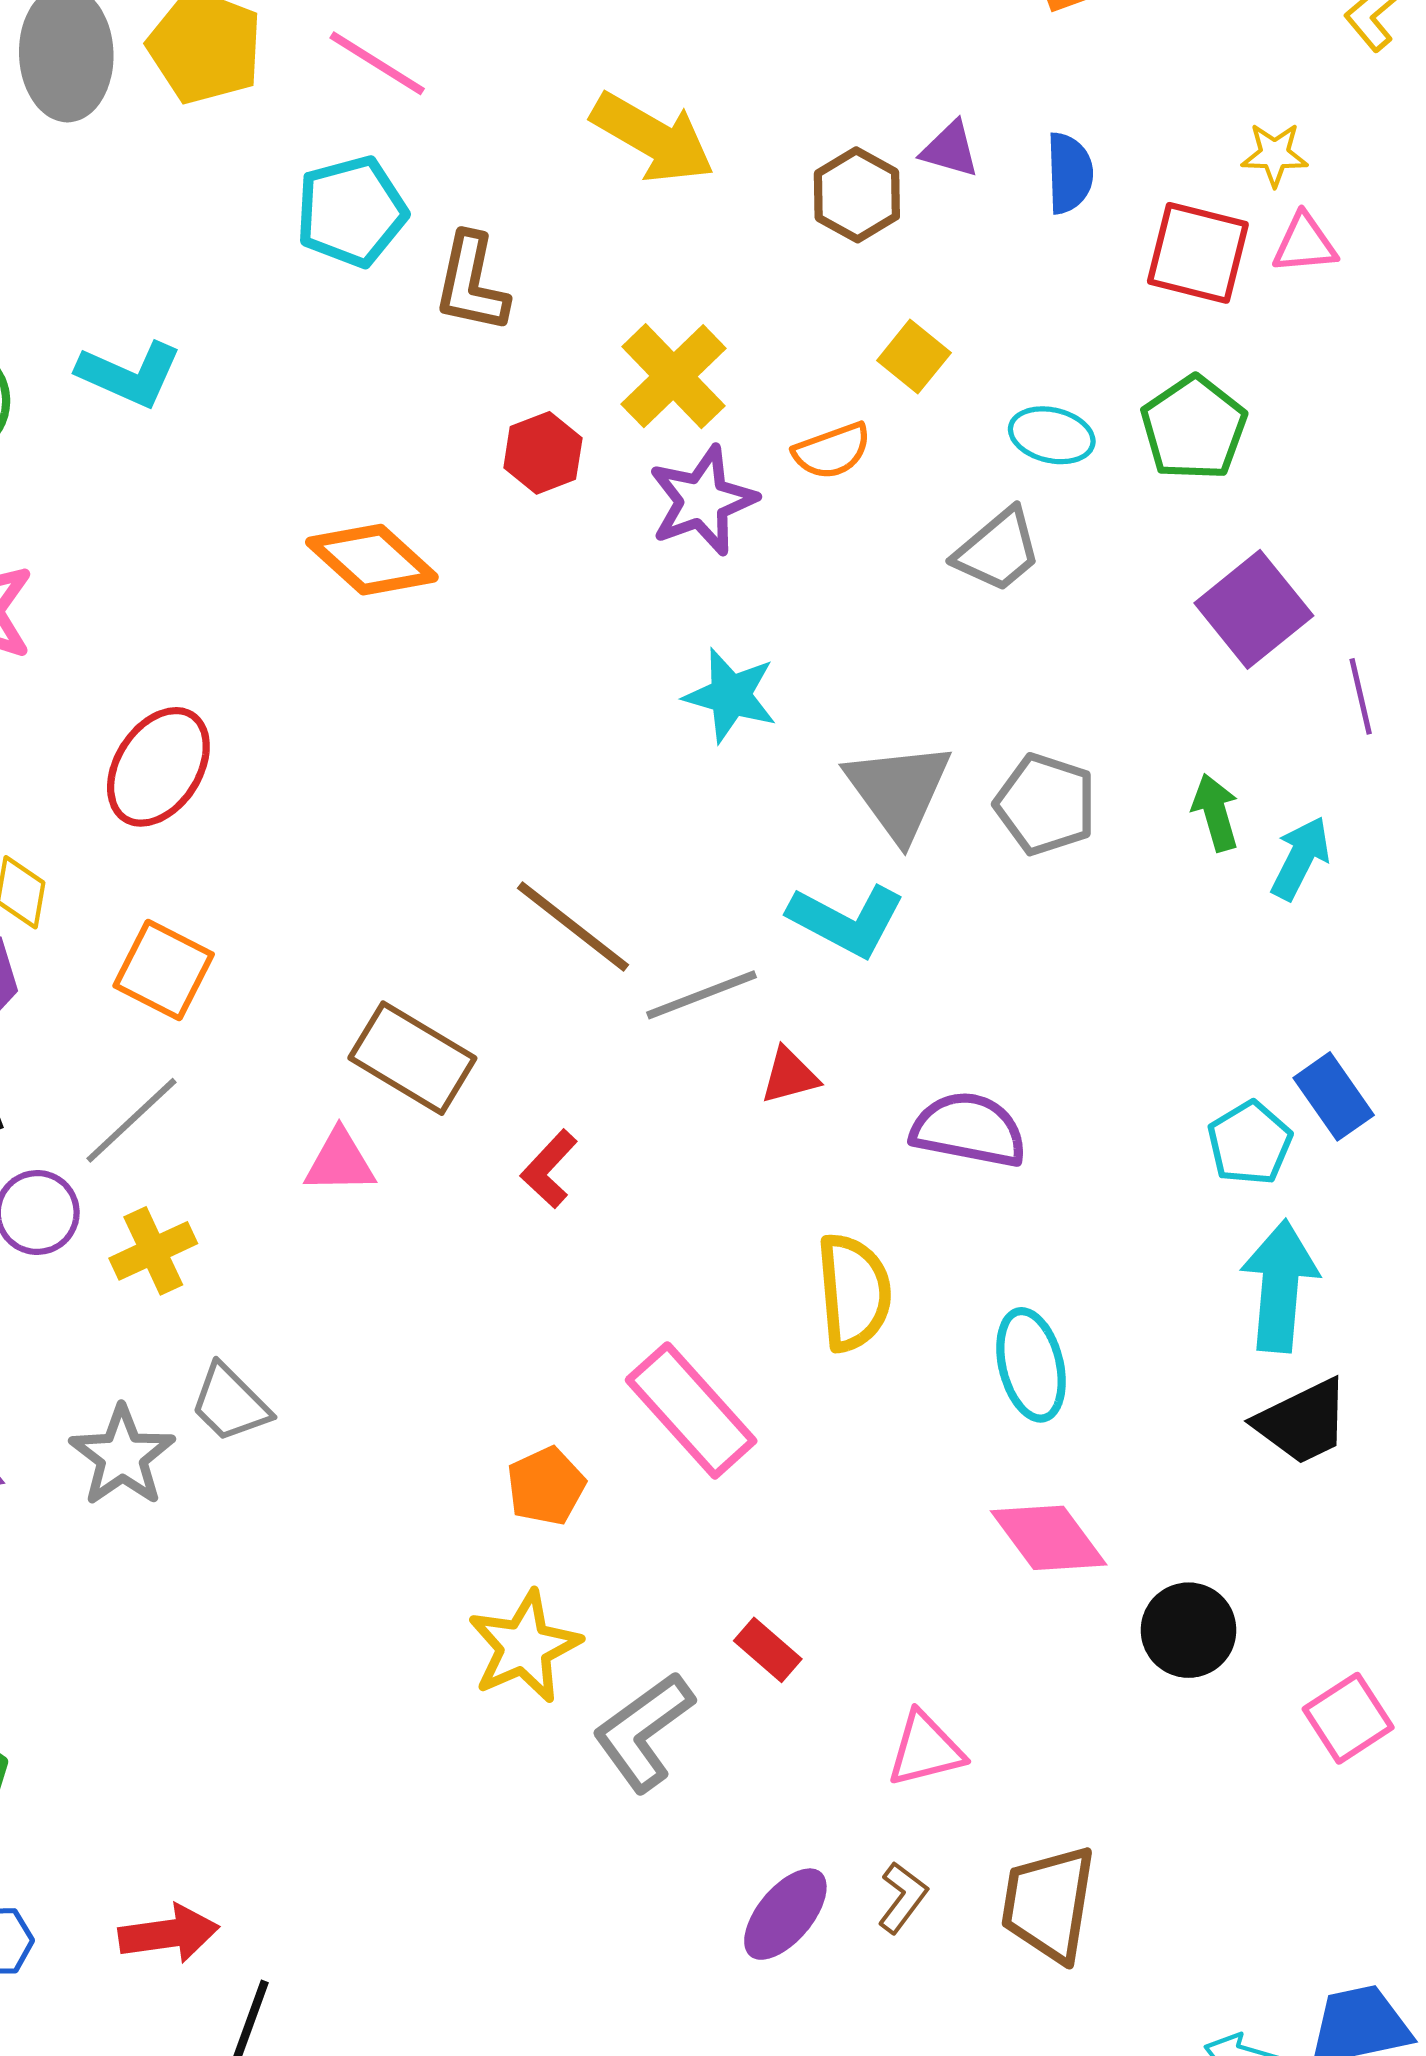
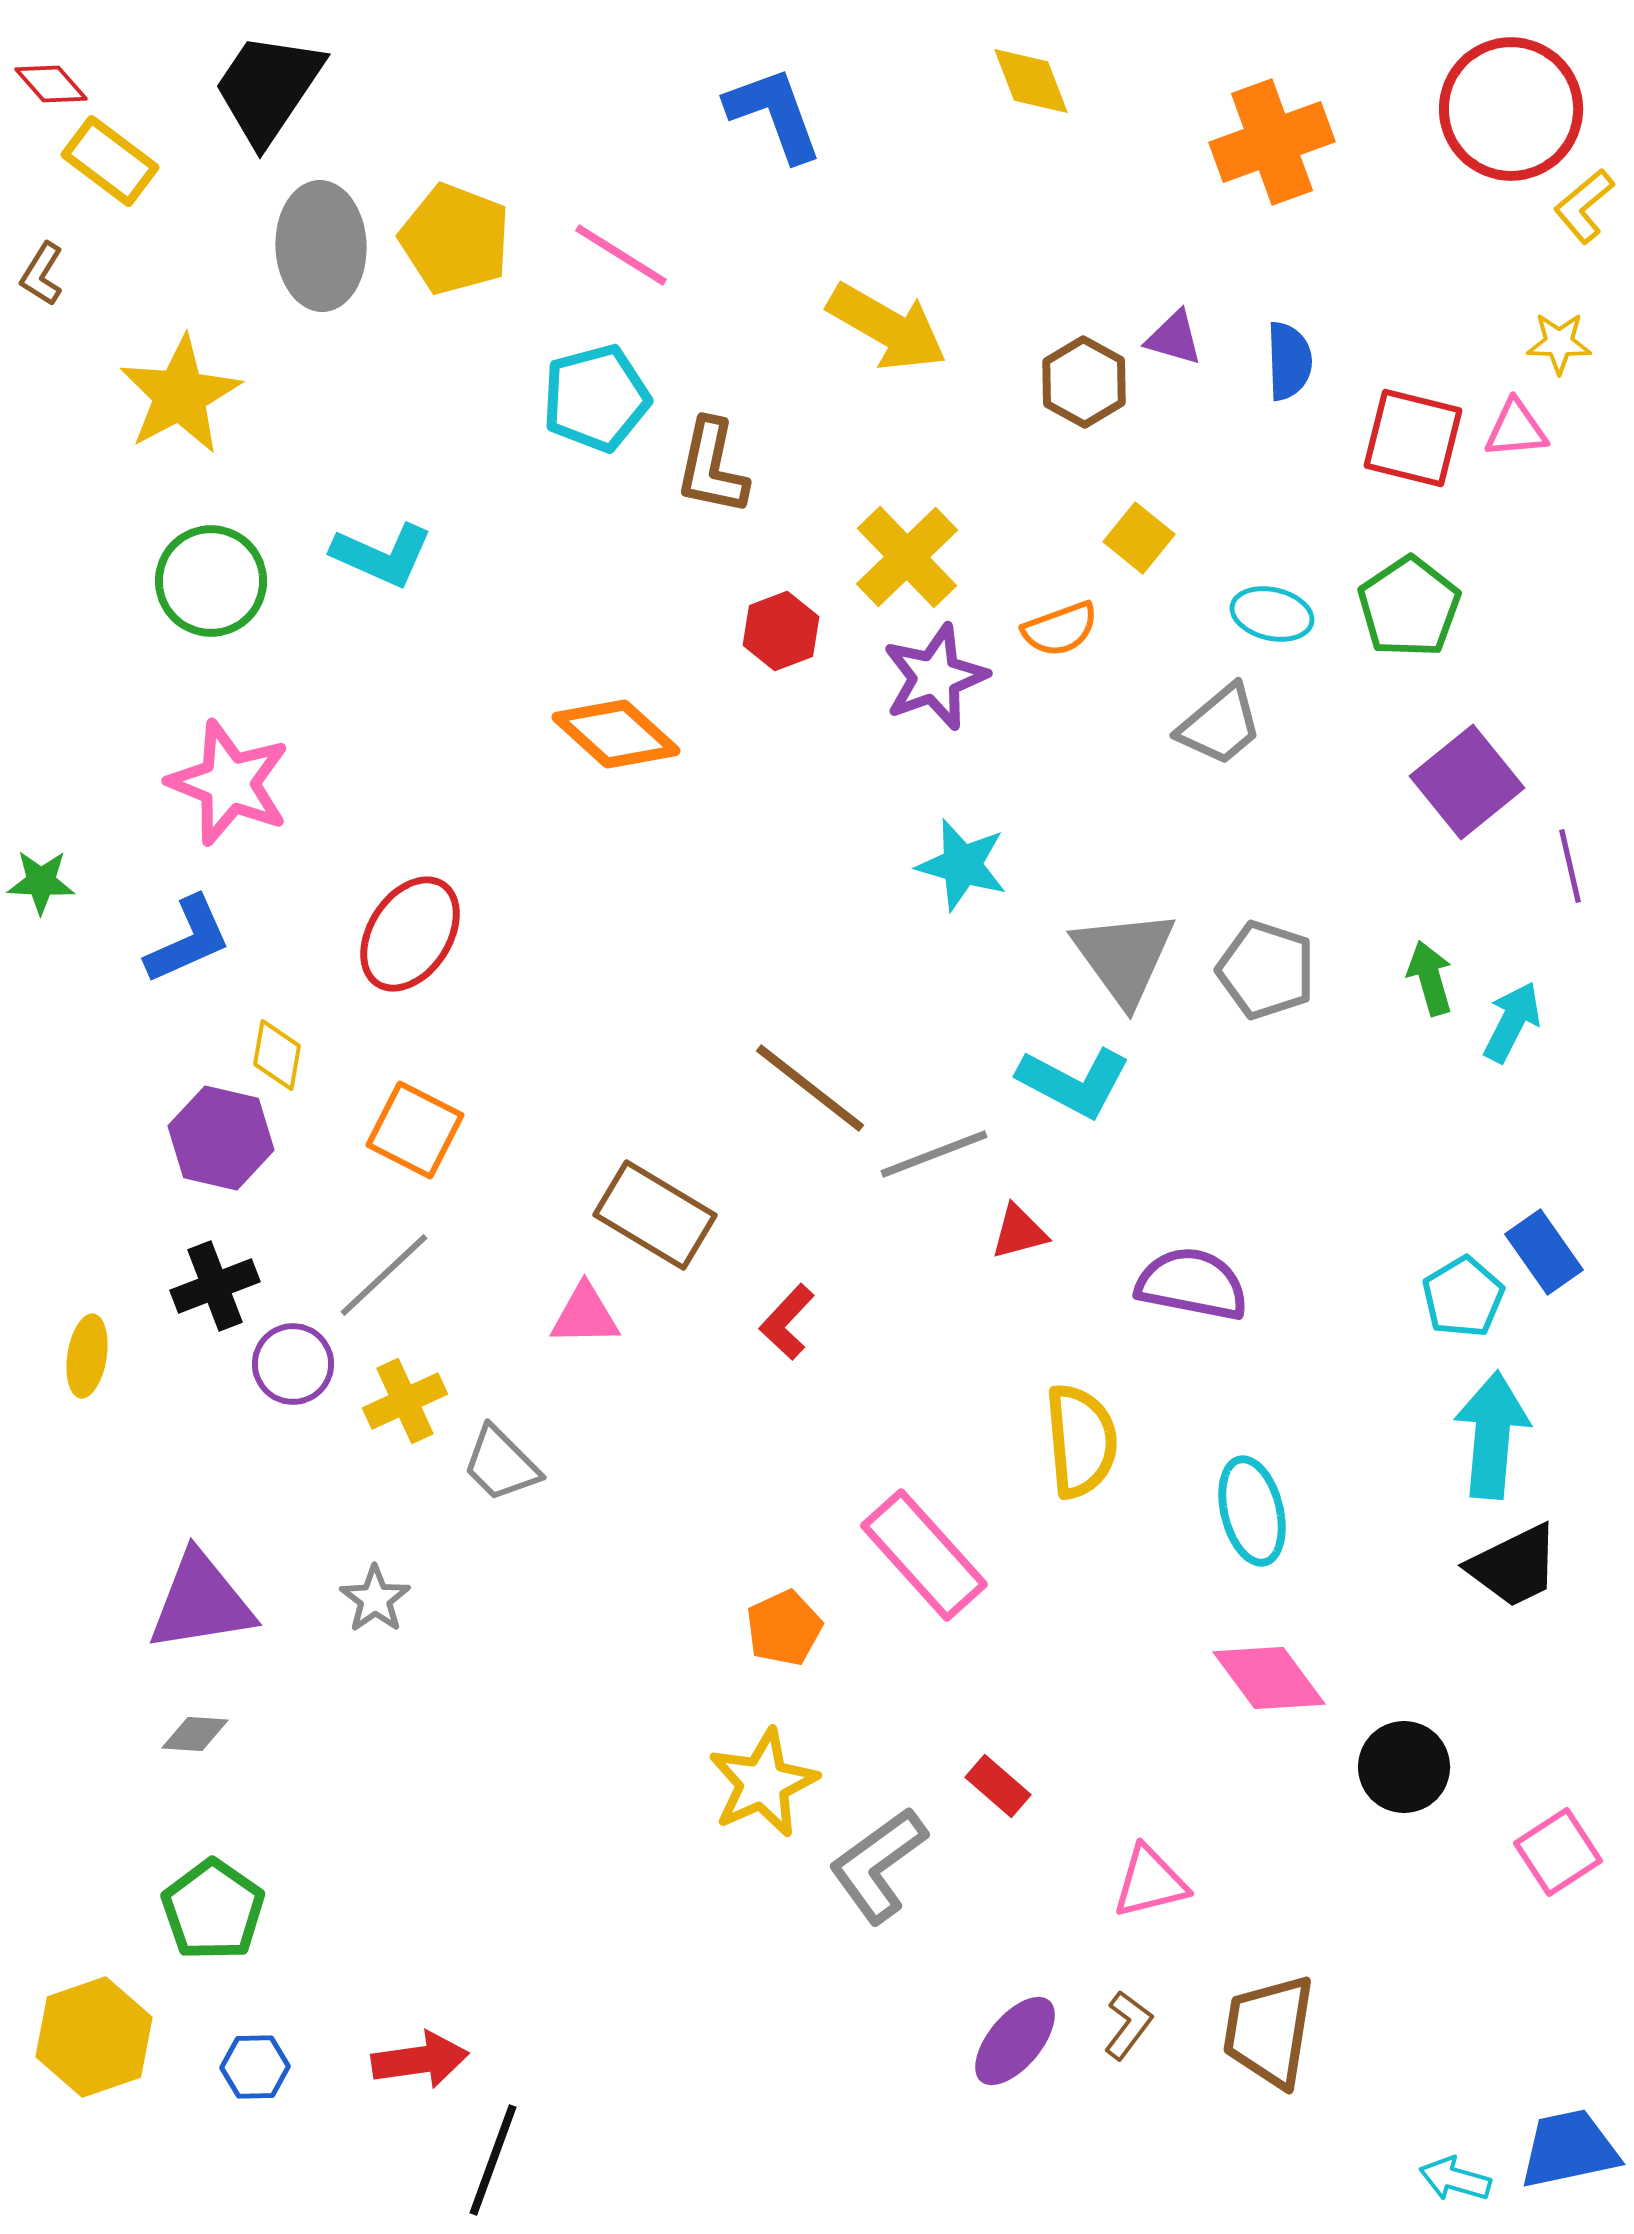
yellow star: (1275, 154) -> (1559, 343), moved
gray trapezoid: (230, 1403) -> (501, 1464), moved
gray star: (122, 1456) -> (375, 1599), size x0.7

